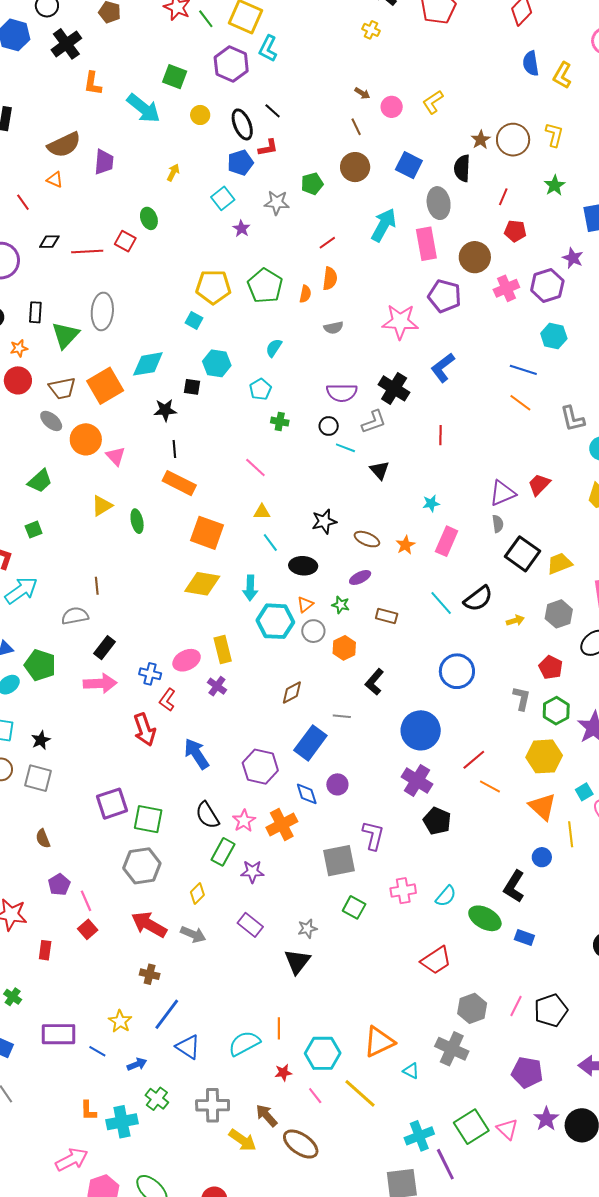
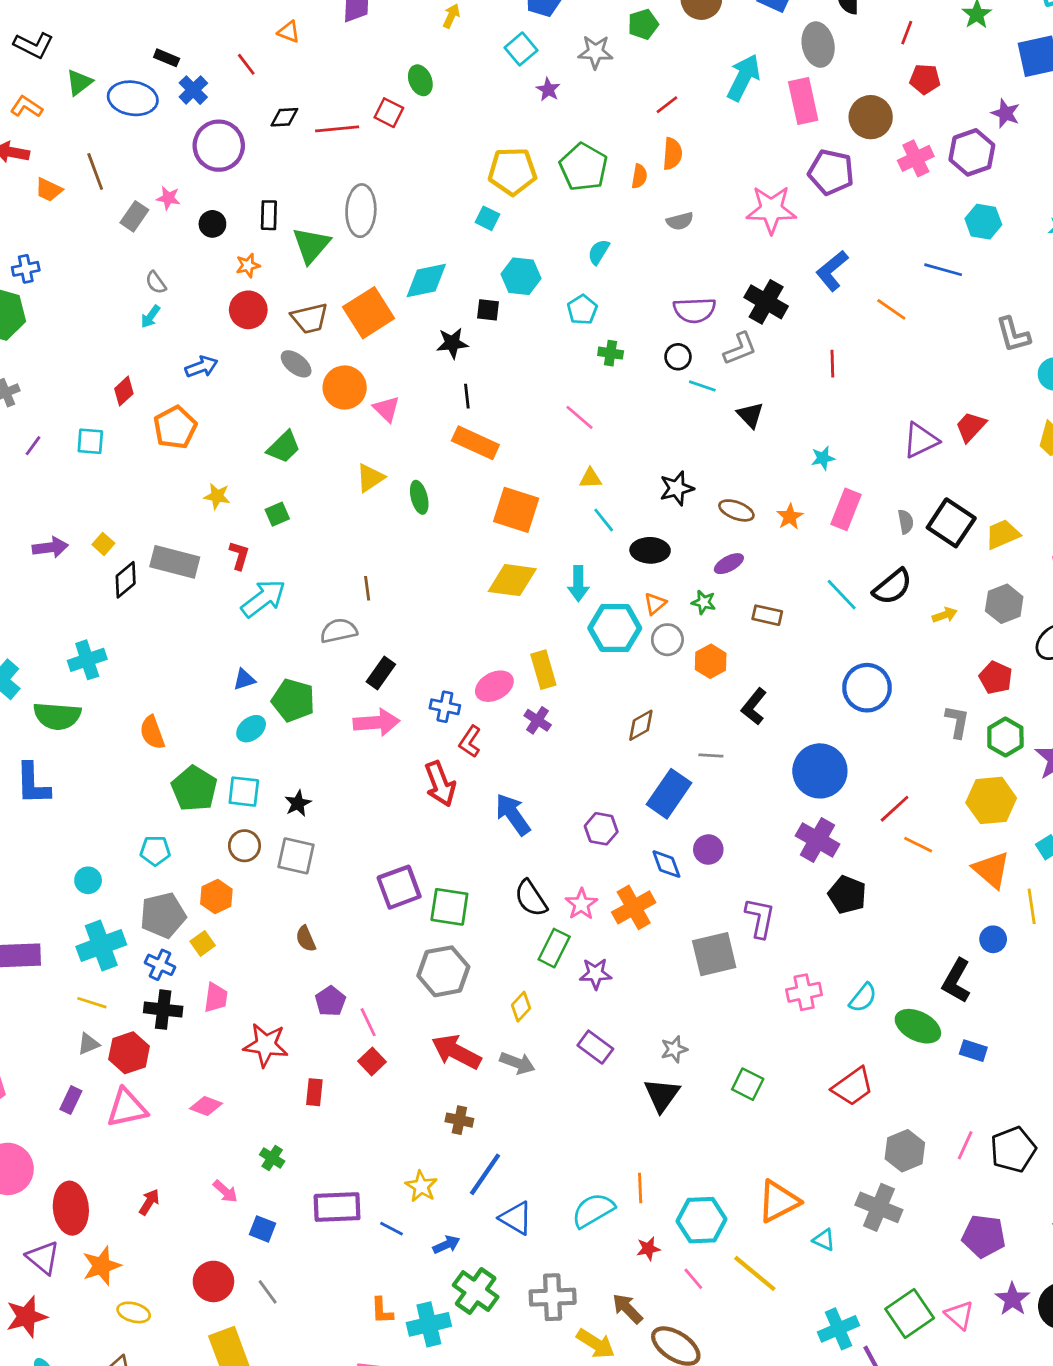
orange line: (520, 403) -> (891, 309), moved
gray semicircle: (498, 524) -> (906, 522), moved
purple hexagon: (260, 767) -> (601, 829), size x0.7
green square: (354, 907) -> (748, 1084), moved
green cross: (157, 1099) -> (476, 1291), size x1.4

